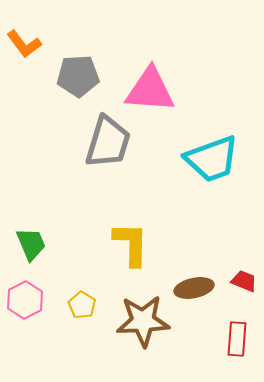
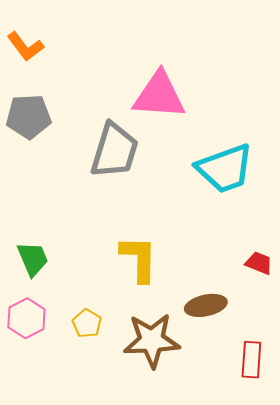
gray pentagon: (78, 76) -> (29, 117), moved
red trapezoid: (244, 281) -> (259, 263), moved

